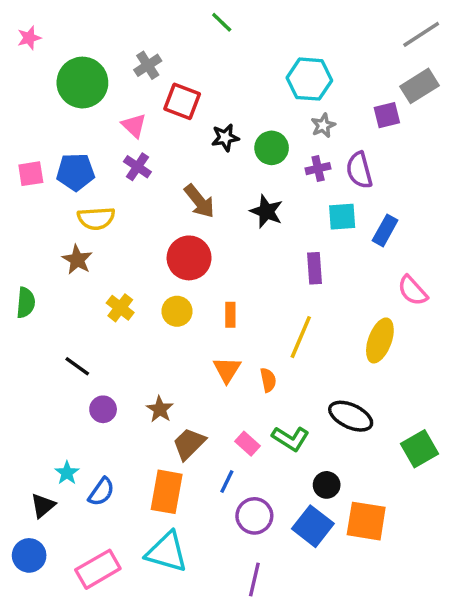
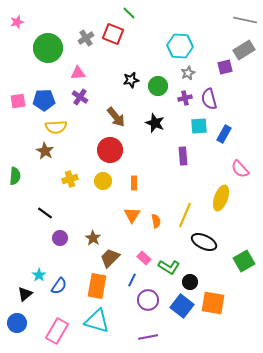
gray line: (421, 34) -> (245, 20), turned 45
red square: (182, 101) -> (113, 34), moved
pink triangle: (134, 126) -> (78, 73), turned -49
yellow cross: (120, 308) -> (70, 179), turned 35
yellow line: (301, 337) -> (185, 215), moved
green L-shape: (290, 438) -> (169, 267), moved
pink rectangle: (98, 569) -> (57, 331), turned -30
purple line: (254, 580) -> (148, 337), turned 66

